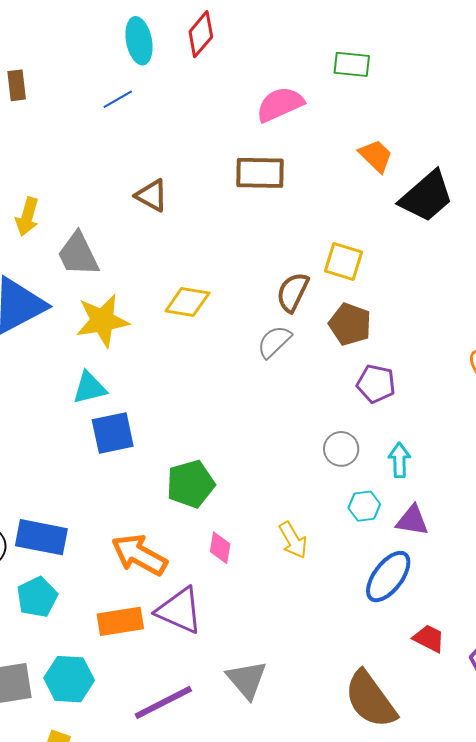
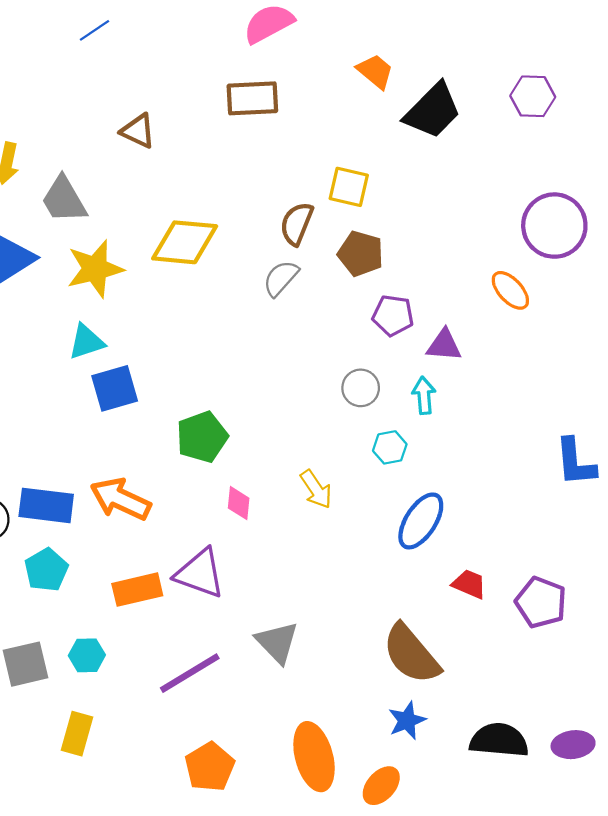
yellow diamond: (187, 302) -> (185, 242), size x1.4
purple triangle: (412, 520) -> (444, 345), moved
orange arrow: (139, 555) -> (120, 499), moved
cyan hexagon: (69, 679) -> (87, 655), size x0.7

